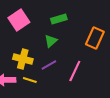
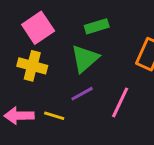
green triangle: (51, 41) -> (85, 59), size x1.5
yellow cross: (23, 59) -> (32, 66), moved

